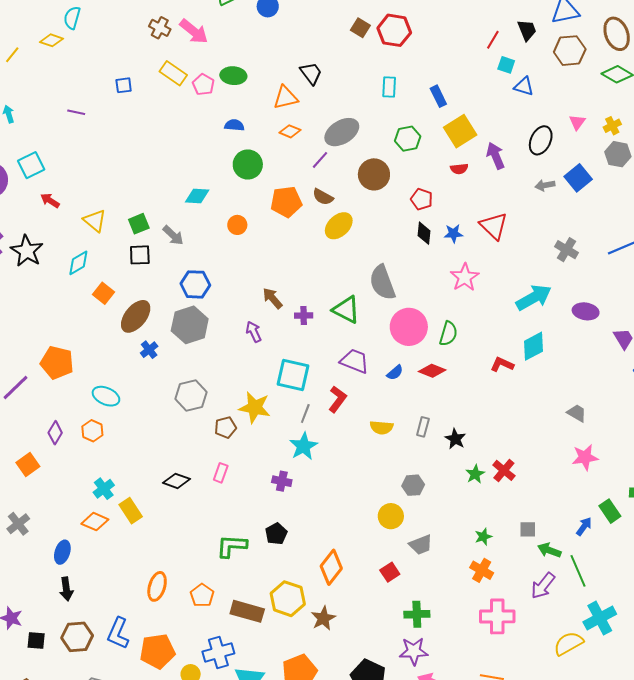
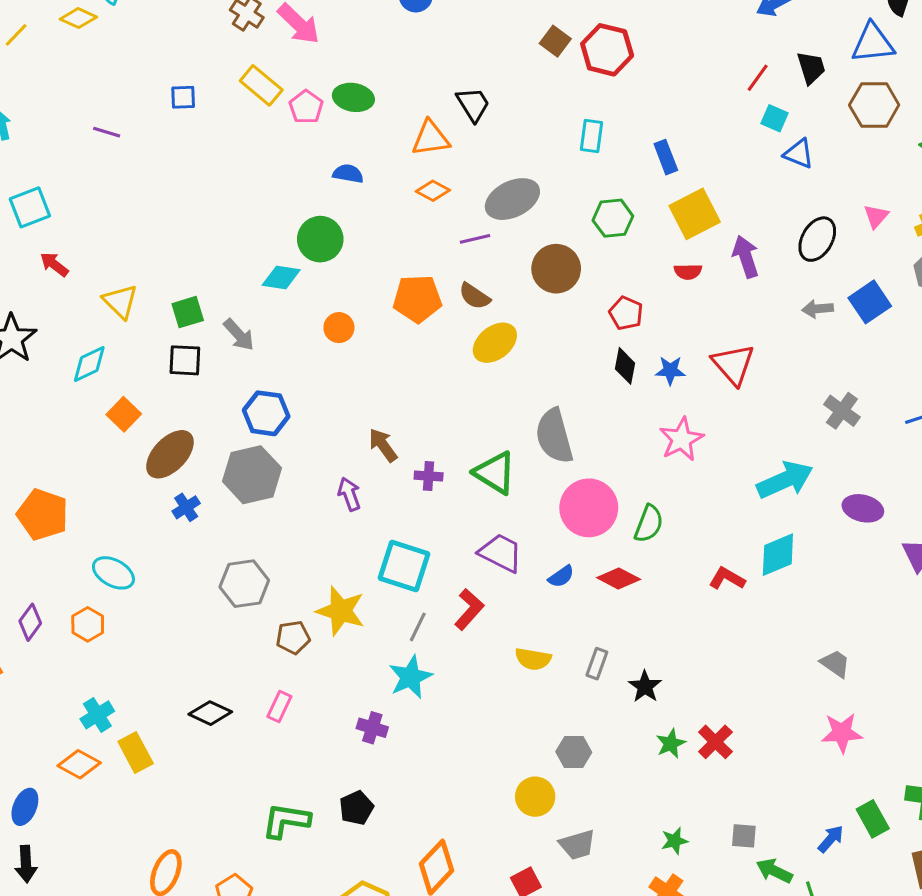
purple line: (320, 160) -> (475, 239), turned 30
green circle: (248, 165) -> (320, 239), moved

